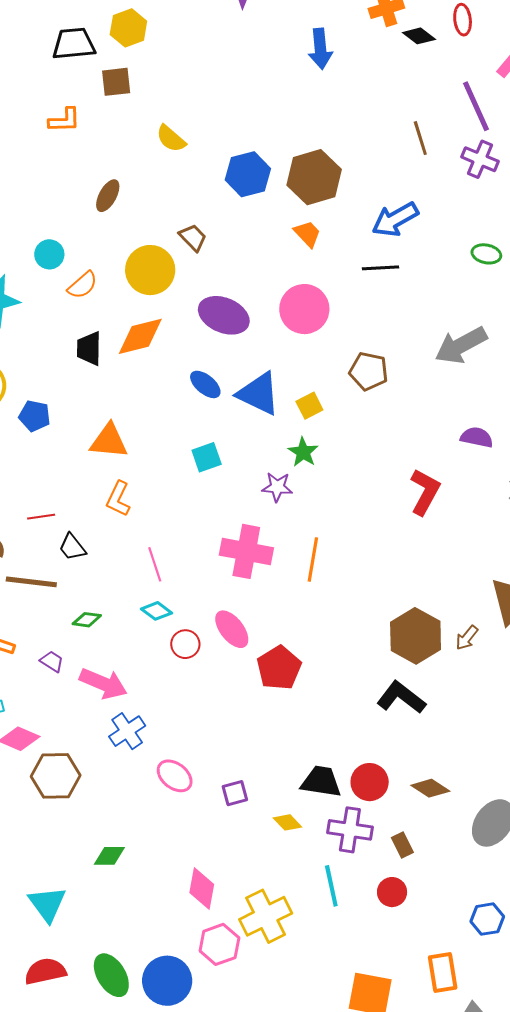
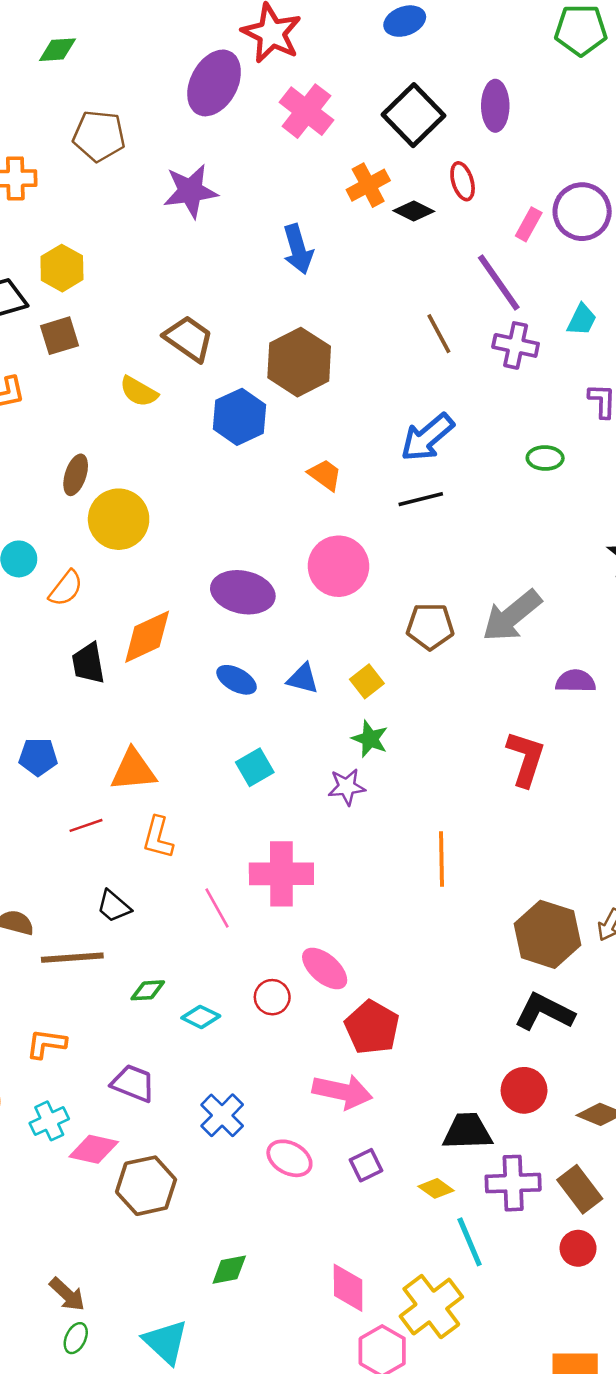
brown hexagon: (314, 177) -> (299, 362), moved
brown trapezoid: (193, 237) -> (189, 339), moved, size x1.4
yellow circle: (150, 270) -> (119, 519), moved
gray arrow: (461, 345) -> (512, 616), moved
blue triangle: (259, 394) -> (303, 679), size x0.6
red line: (41, 517) -> (86, 825), moved
pink cross: (246, 551) -> (281, 874), moved
orange line: (313, 559) -> (442, 859), moved
cyan diamond: (157, 611) -> (201, 1017), moved
purple trapezoid: (52, 661) -> (133, 1083), moved, size x1.5
red pentagon: (279, 668) -> (372, 1027), moved
pink arrow: (103, 683) -> (342, 1092), moved
red circle: (370, 782) -> (524, 1090), moved
brown rectangle: (402, 845) -> (580, 1189), size x1.5
cyan line: (331, 886) -> (470, 1242), moved

